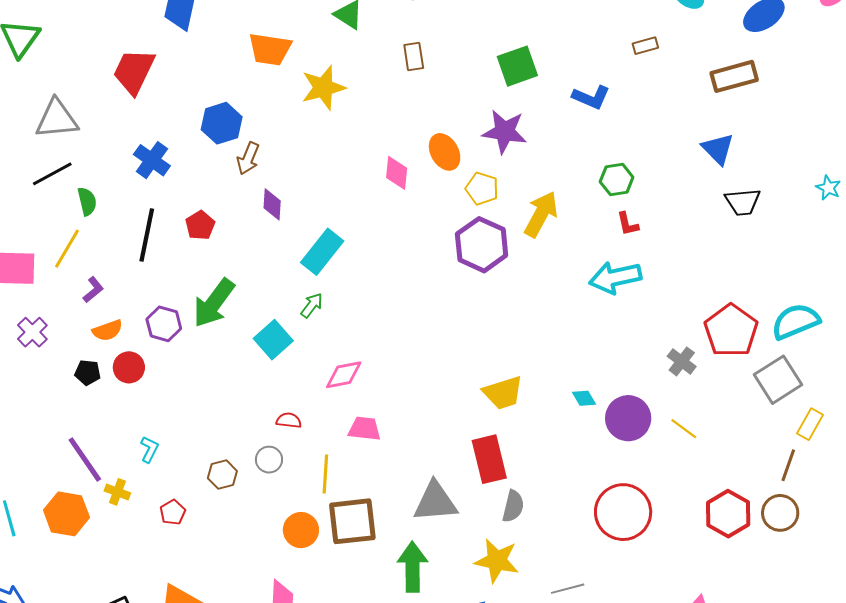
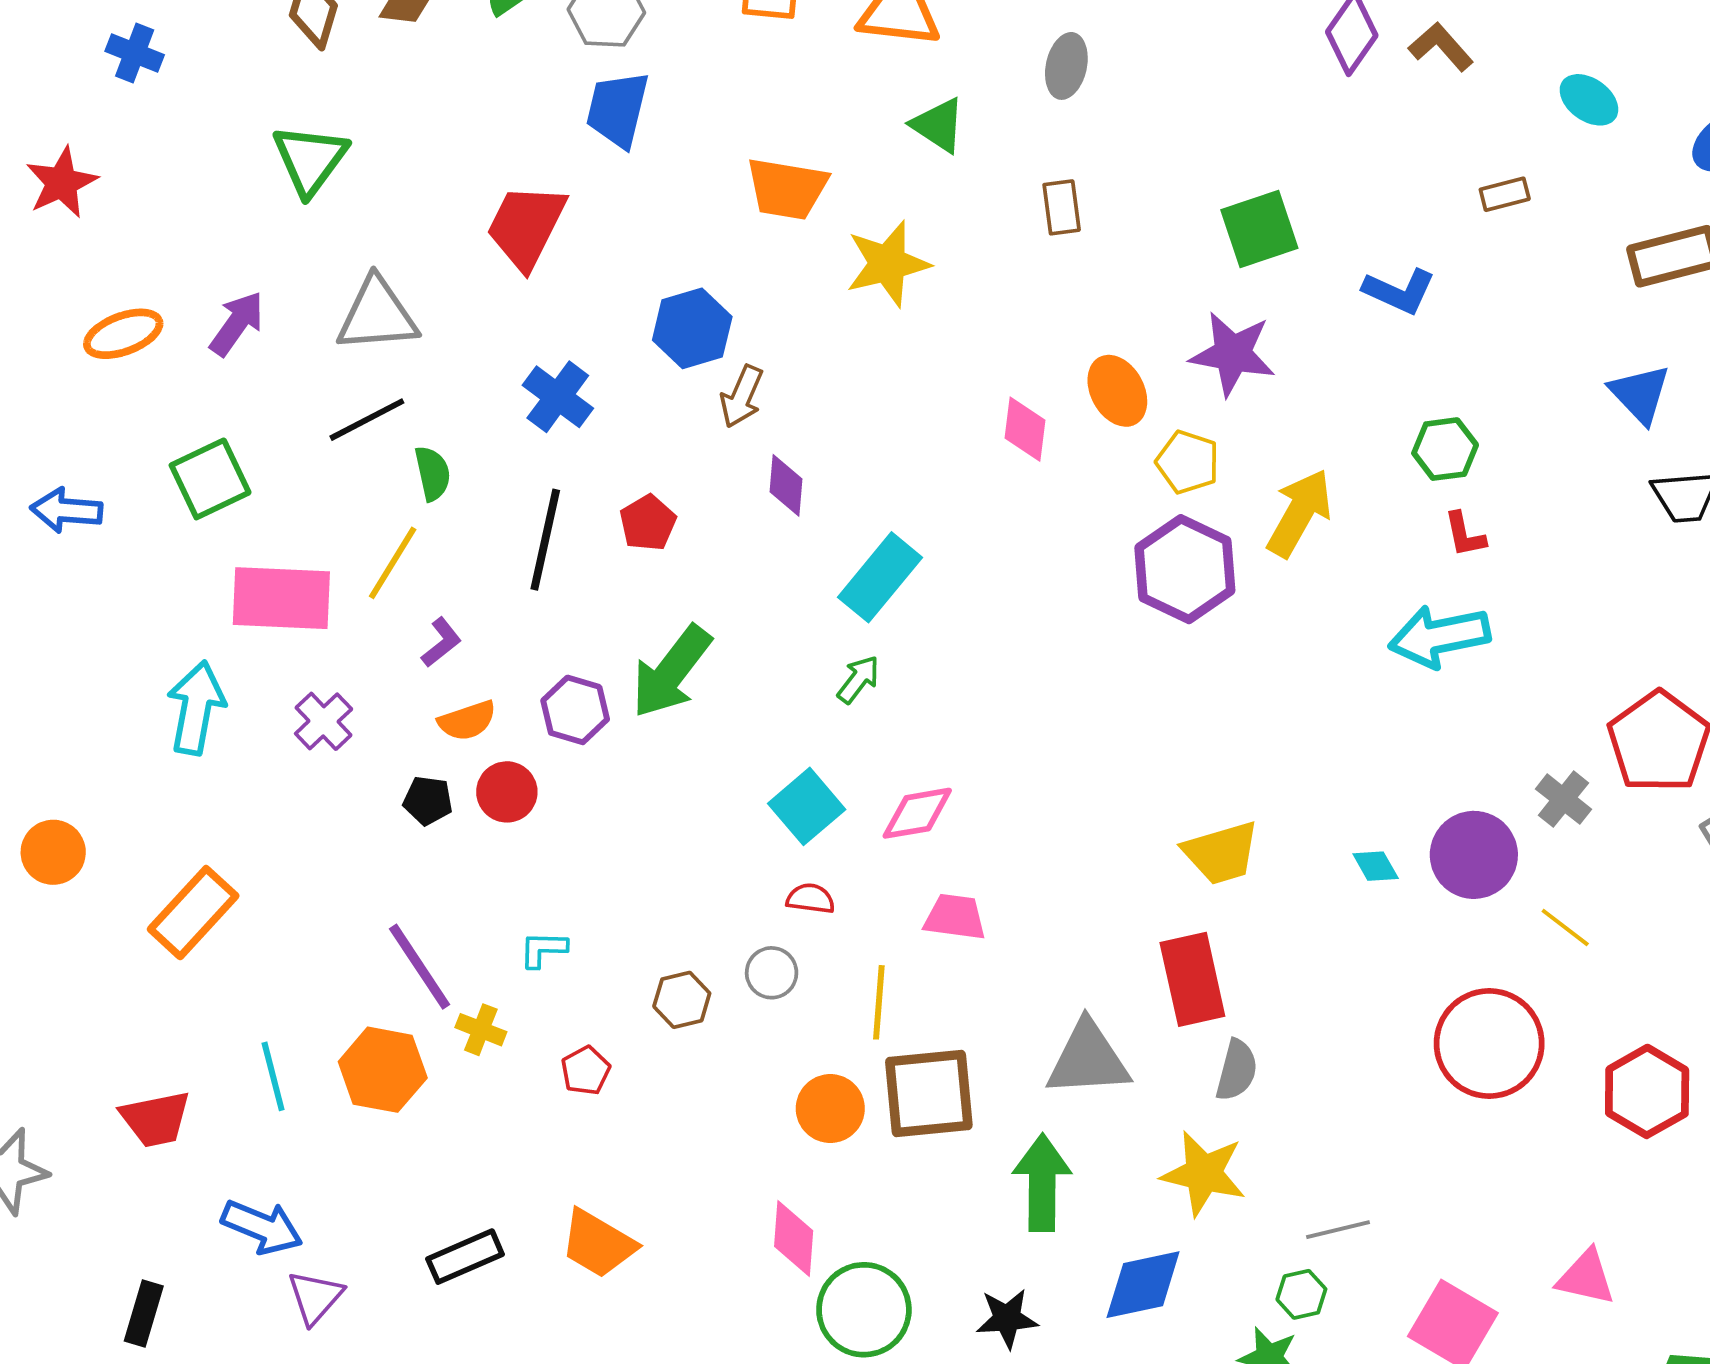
cyan square: (273, 340) -> (807, 806), moved
purple circle: (628, 418) -> (1474, 855), moved
cyan L-shape: (149, 449) -> (543, 949), turned -116
red circle: (623, 512) -> (1489, 1043), moved

